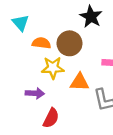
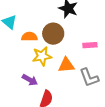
purple arrow: (35, 93) -> (30, 80), turned 35

